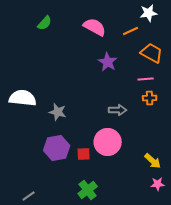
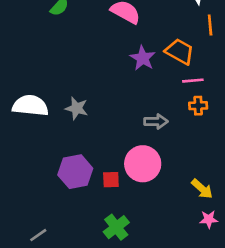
orange line: (131, 31) -> (210, 25), moved, turned -70
orange trapezoid: (152, 53) -> (180, 51), moved
gray star: (58, 112) -> (77, 108), moved

